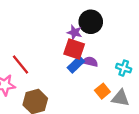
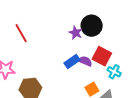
red square: (74, 49) -> (102, 56), moved
red line: (20, 64) -> (21, 33), moved

